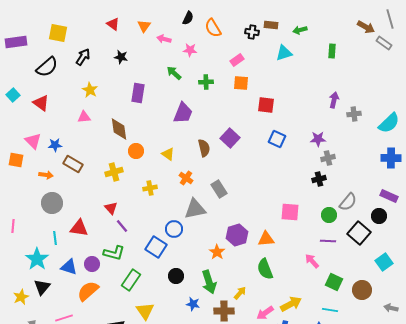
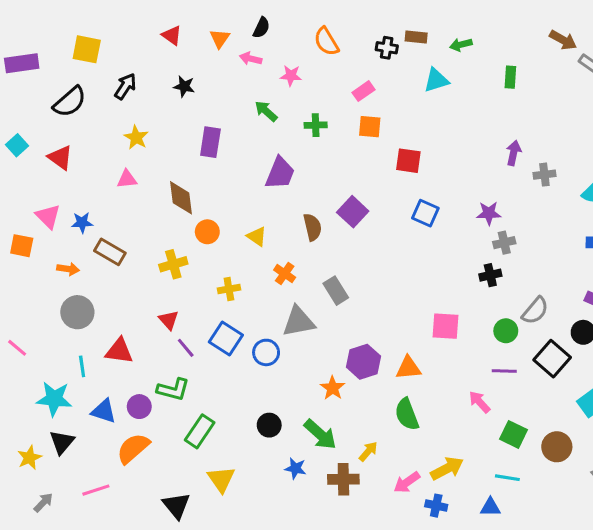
black semicircle: (188, 18) -> (261, 28), moved
pink line: (13, 226) -> (17, 348), turned -56
blue square: (156, 247) -> (226, 339), moved
cyan star: (37, 259) -> (54, 399), turned -30
green arrow: (209, 282) -> (320, 434), turned -30

